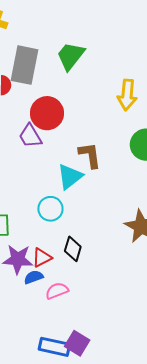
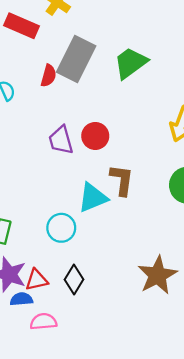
red circle: (47, 113) -> (95, 136), moved, size x0.7

